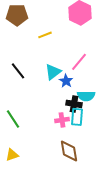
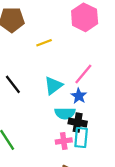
blue star: (66, 81) -> (79, 96), moved
cyan semicircle: (86, 96) -> (65, 113), moved

